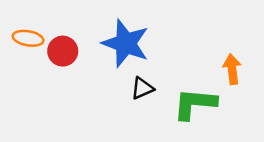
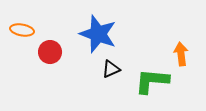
red circle: (63, 51) -> (50, 52), moved

